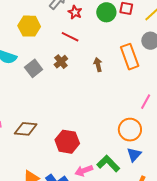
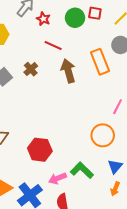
red line: (70, 37) -> (53, 46), moved
brown arrow: (98, 65) -> (68, 71), size x1.6
blue triangle: (134, 155) -> (115, 166), moved

